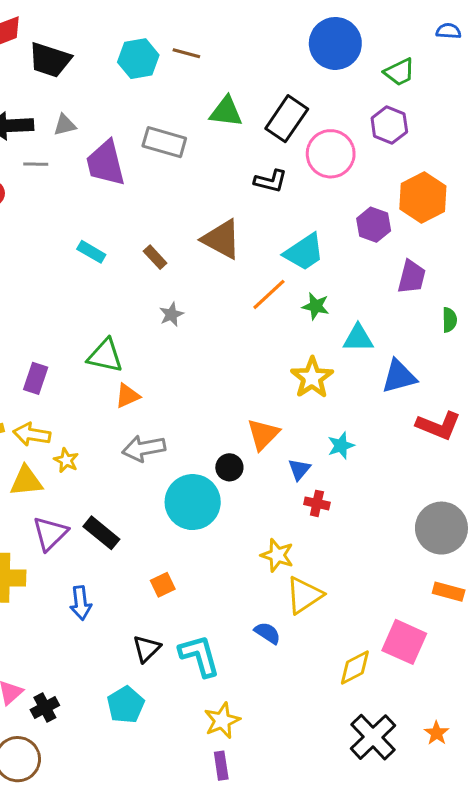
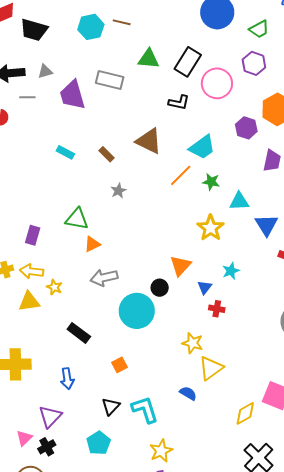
blue triangle: (399, 376) -> (266, 225), turned -45
purple triangle: (50, 534) -> (50, 417), moved

